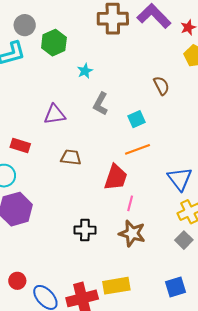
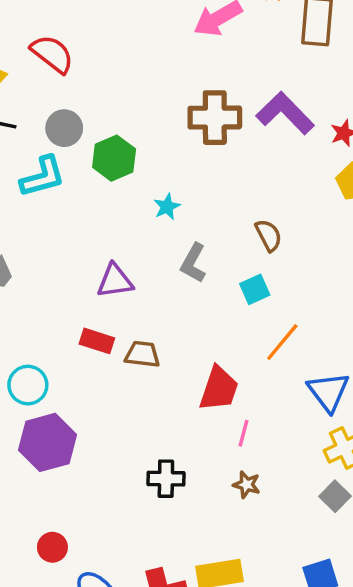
brown semicircle: (161, 86) -> (269, 235), moved
red rectangle: (20, 145) -> (97, 341), moved
orange line: (137, 149) -> (282, 342), moved, turned -30
brown star: (132, 233) -> (247, 485), size x0.6
red circle: (17, 281) -> (52, 547), moved

